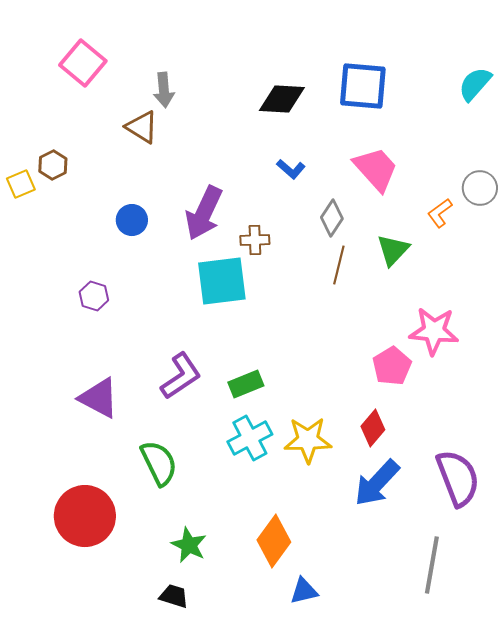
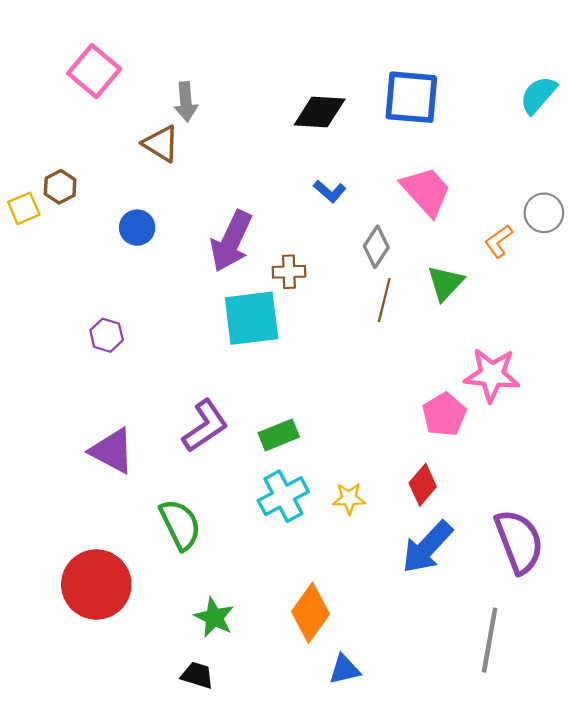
blue circle: (132, 220) -> (137, 228), moved
yellow star: (308, 440) -> (349, 498), size x0.6

